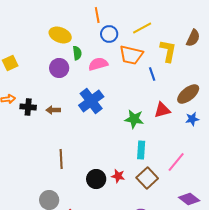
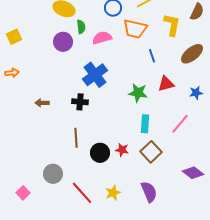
blue line: (152, 74) -> (152, 56), moved
brown ellipse: (188, 94) -> (192, 54), moved
black cross: (28, 107) -> (80, 102), moved
brown arrow: (53, 110) -> (42, 103), moved
brown line: (61, 159) -> (76, 138), moved
pink line: (176, 162) -> (180, 124), moved

